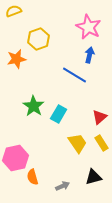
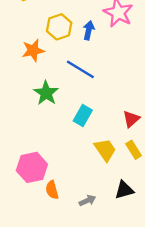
blue arrow: (90, 55) -> (89, 30), moved
blue line: (75, 75) -> (80, 69), moved
green star: (34, 106) -> (46, 93), moved

